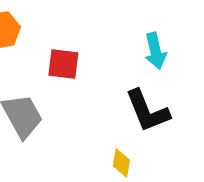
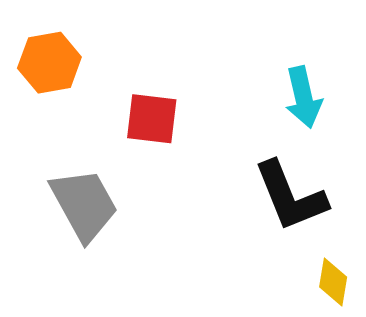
yellow diamond: (121, 163) -> (333, 282), moved

